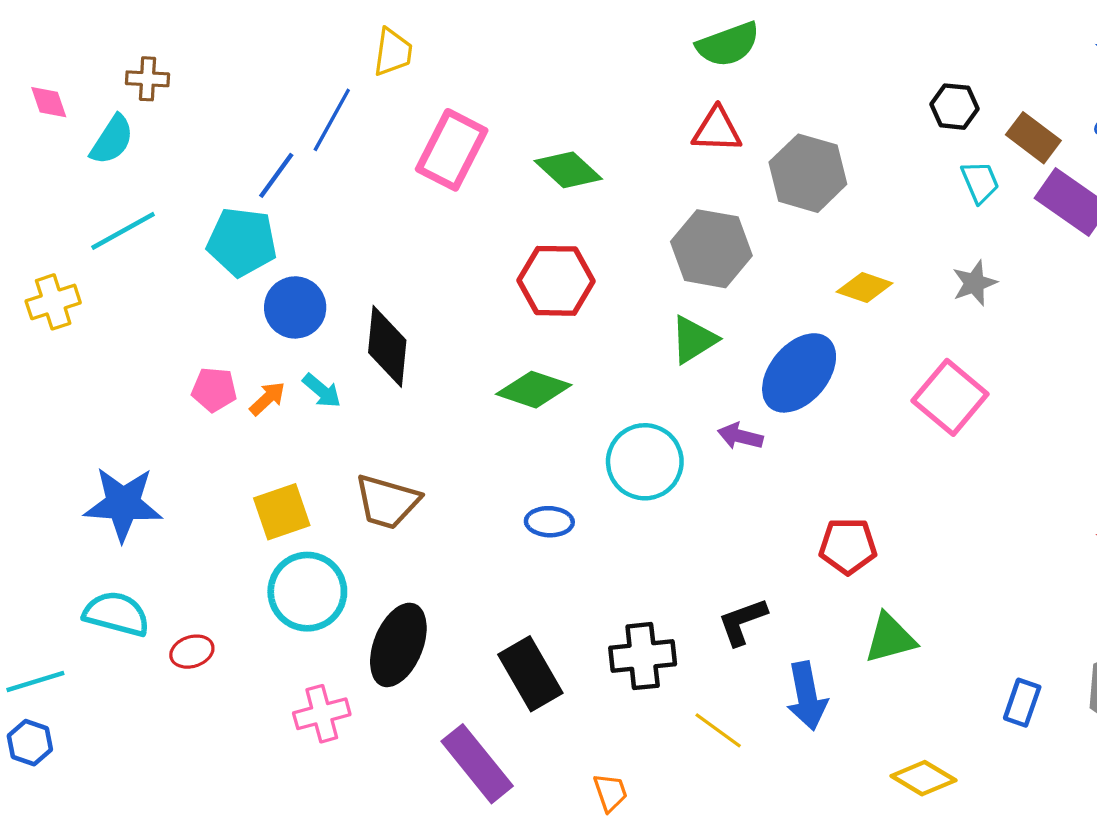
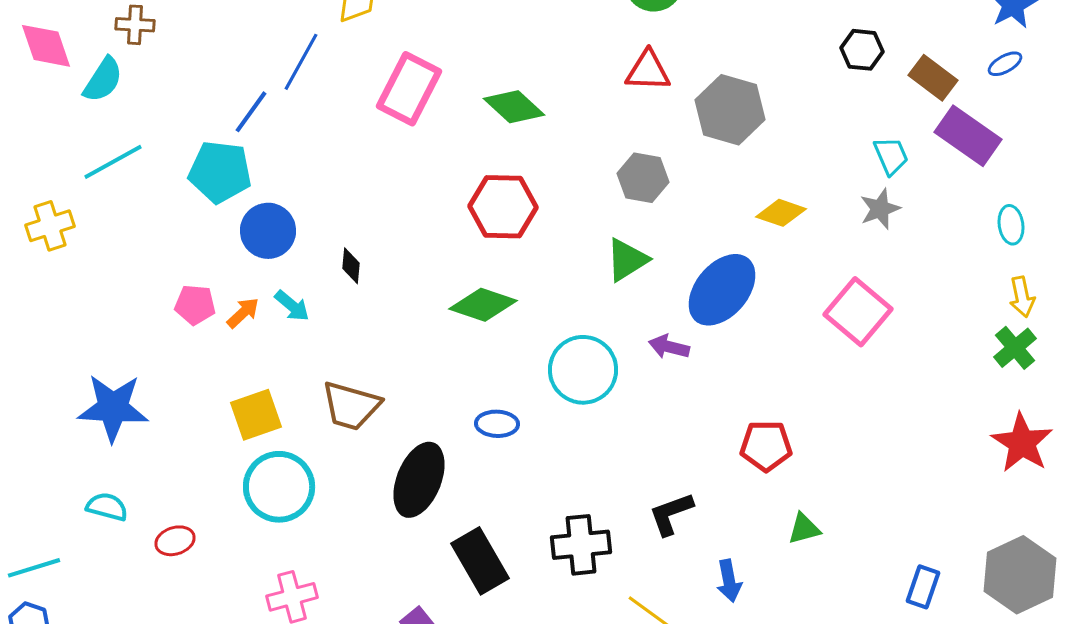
pink diamond: (49, 102) -> (46, 46), size x1.5
cyan trapezoid: (980, 182) -> (891, 156), moved
gray hexagon: (711, 249) -> (643, 178), size x0.7
black diamond: (387, 346) -> (351, 266), size x0.5
cyan semicircle: (116, 614) -> (107, 507), size x0.7
green triangle: (890, 638) -> (804, 529), size x0.7
black ellipse: (398, 645) -> (419, 480), moved
blue arrow: (807, 696) -> (729, 581), size x0.7

